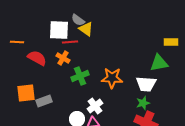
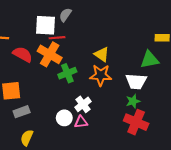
gray semicircle: (78, 20) -> (65, 15), turned 88
yellow triangle: (86, 29) -> (102, 54), moved
orange cross: (63, 58) -> (50, 54), size x1.6
gray rectangle: (44, 101) -> (22, 112), moved

